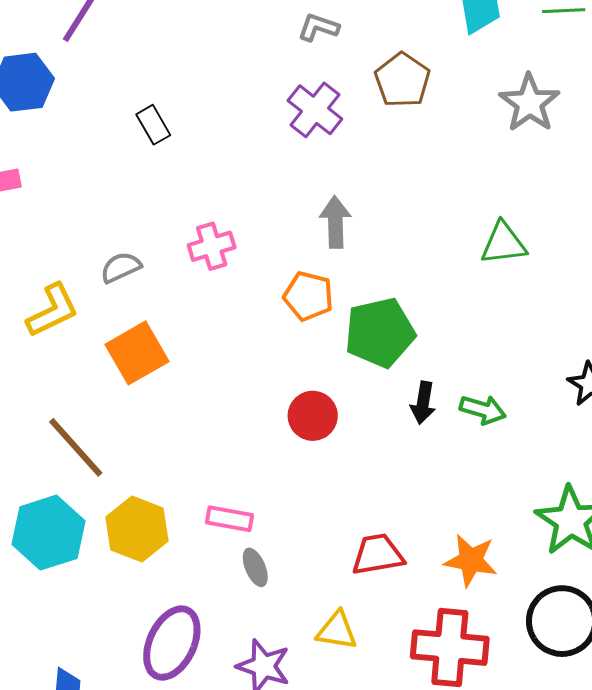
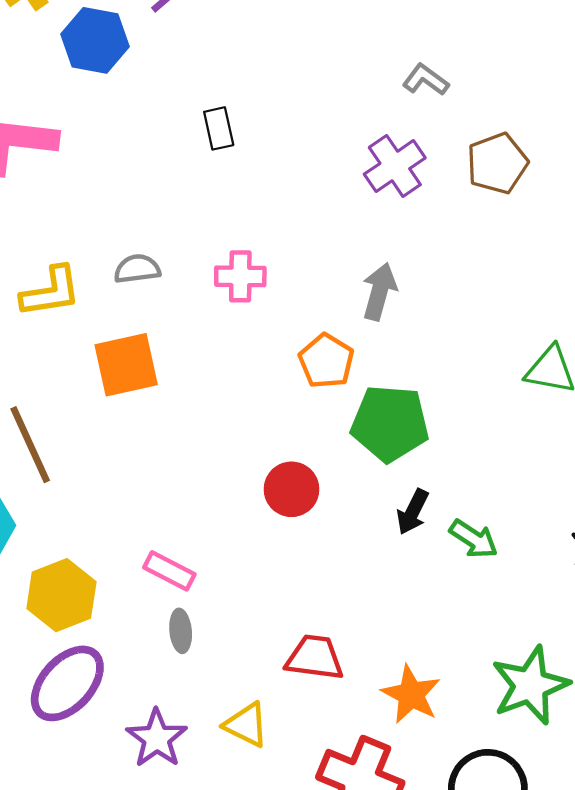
yellow hexagon: (137, 529) -> (61, 595), moved

